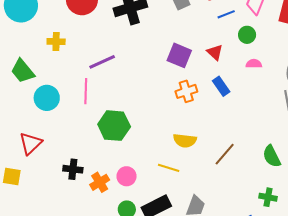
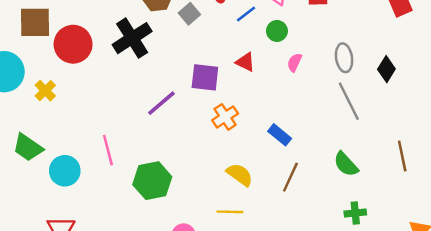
yellow cross: (56, 42) -> (45, 91), moved, turned -30
purple line: (102, 62) -> (161, 103), moved
pink semicircle: (254, 64) -> (294, 62), turned -49
blue rectangle: (221, 86) -> (280, 135), moved
yellow semicircle: (185, 141) -> (240, 175), turned -135

